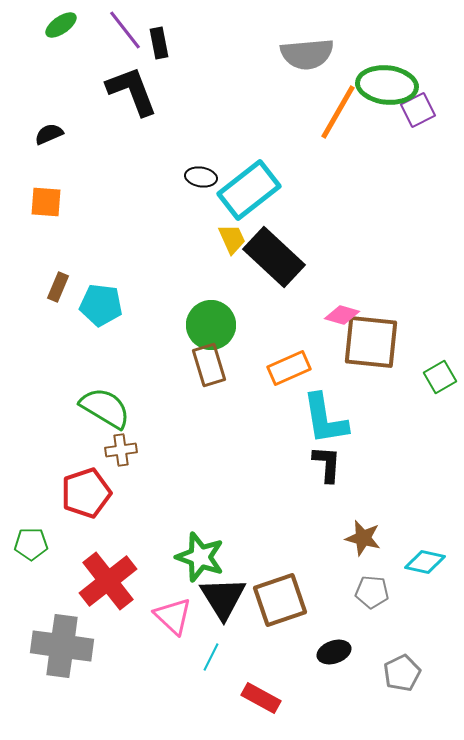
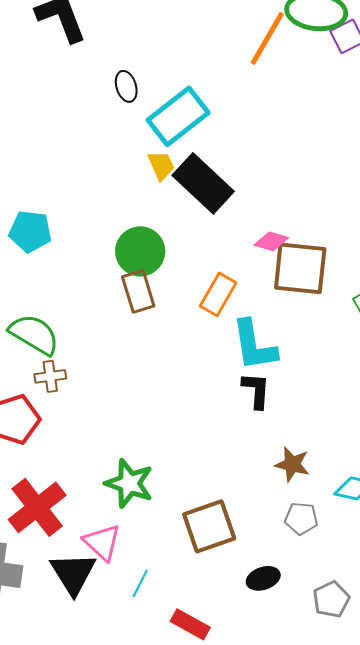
black ellipse: (201, 177) -> (126, 86), moved, turned 64
orange rectangle: (289, 368) -> (218, 294), turned -36
black triangle: (223, 598) -> (73, 573), moved

